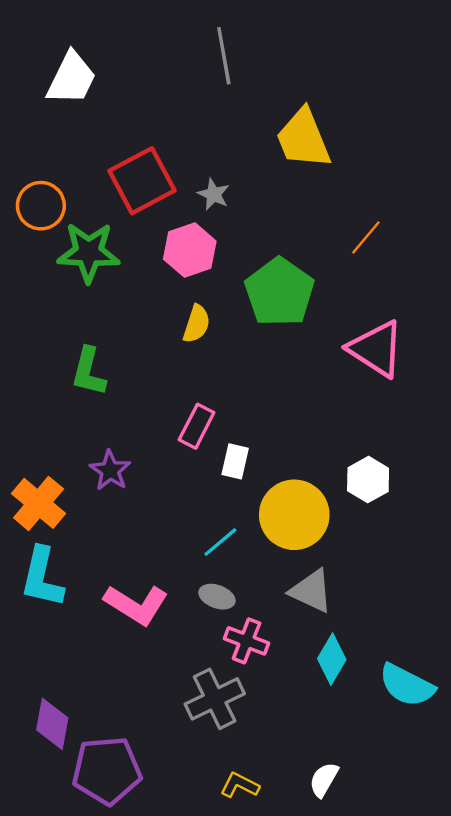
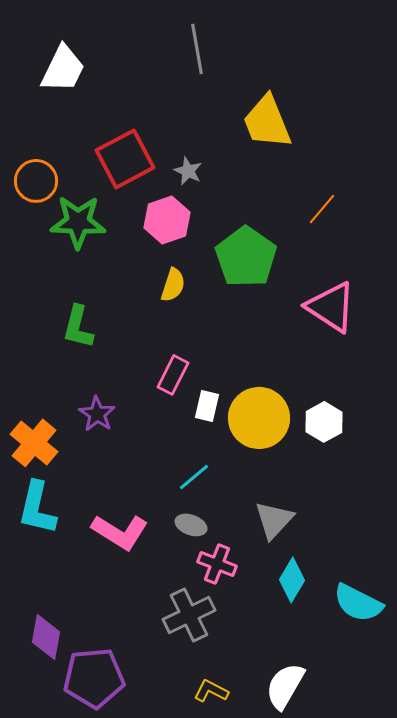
yellow circle: (294, 515) -> (259, 418), moved
gray triangle: (311, 591) -> (274, 520), turned 48
white semicircle: (324, 780) -> (285, 686), size x1.5

